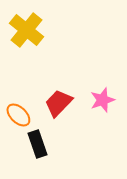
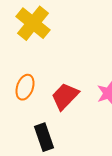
orange ellipse: (18, 115) -> (25, 87), moved, turned 65

